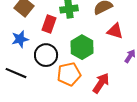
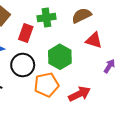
red arrow: (101, 83) -> (79, 94), turned 30

